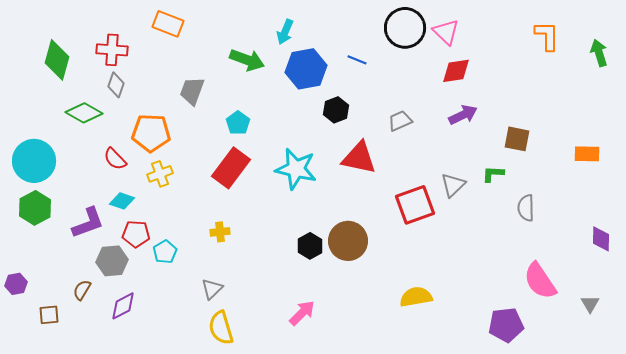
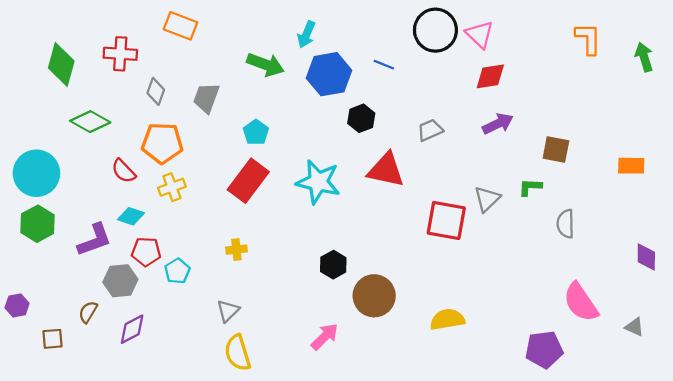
gray diamond: (116, 85) -> (156, 91), moved
red square: (415, 205) -> (446, 220), turned 30
brown circle: (348, 241) -> (374, 296), moved
gray triangle: (590, 304) -> (634, 327), turned -36

